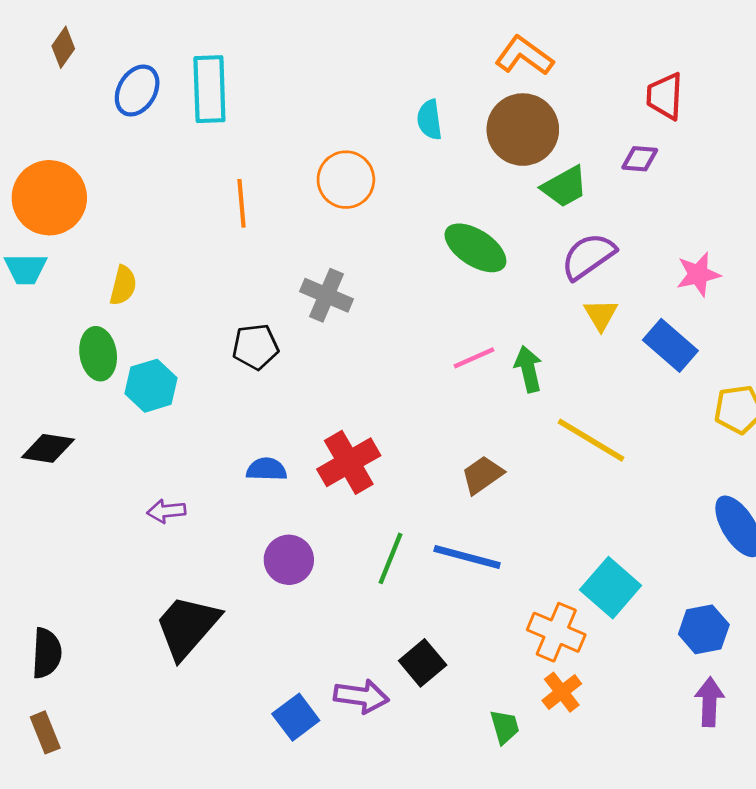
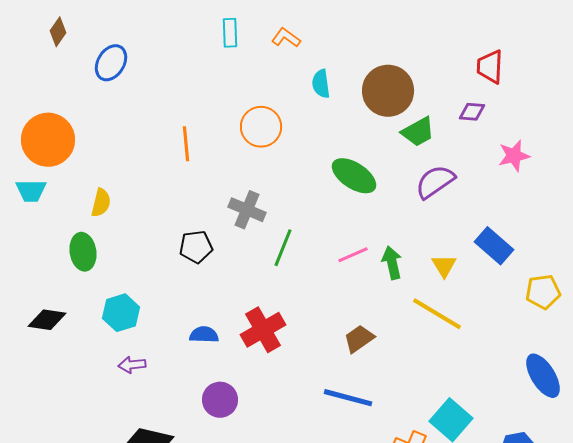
orange L-shape: (524, 56) -> (286, 38), moved, size x0.7
cyan rectangle: (209, 89) -> (230, 33), moved, size x0.6
pink star: (698, 274) -> (514, 156), moved
yellow triangle: (601, 315) -> (444, 266), moved
cyan hexagon: (151, 386) -> (121, 313), moved
green line: (391, 558) -> (283, 248), moved

